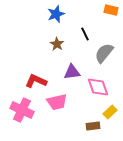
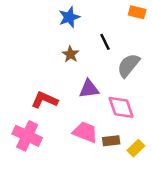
pink trapezoid: (57, 102) -> (85, 132), moved, turned -145
yellow rectangle: (110, 112) -> (136, 148), moved
brown rectangle: (93, 126) -> (111, 141), moved

